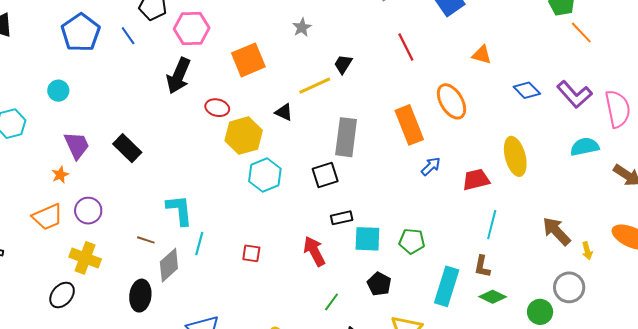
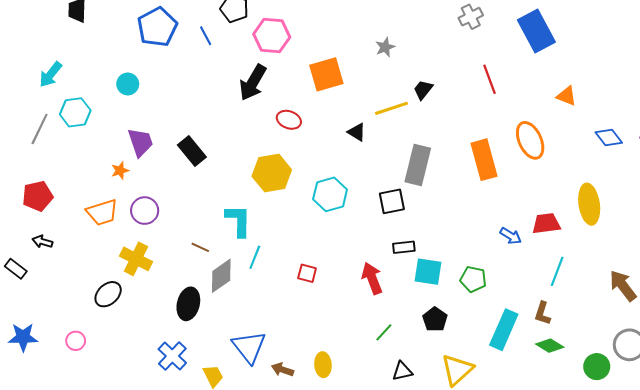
yellow hexagon: (244, 136) -> (272, 173), moved
blue arrow: (431, 166) -> (511, 236), moved, turned 70

